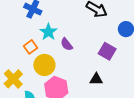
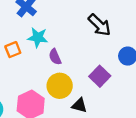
cyan star: (48, 32) -> (38, 37), turned 30
yellow circle: (44, 65) -> (60, 86), moved

